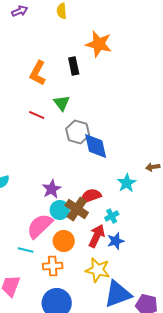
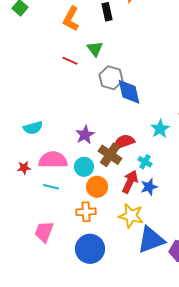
cyan circle: (60, 210) -> (84, 167), moved
cyan cross: (112, 216) -> (145, 162), turned -32
pink semicircle: (40, 226) -> (53, 160), moved, turned 44
cyan line: (26, 250) -> (51, 187), moved

